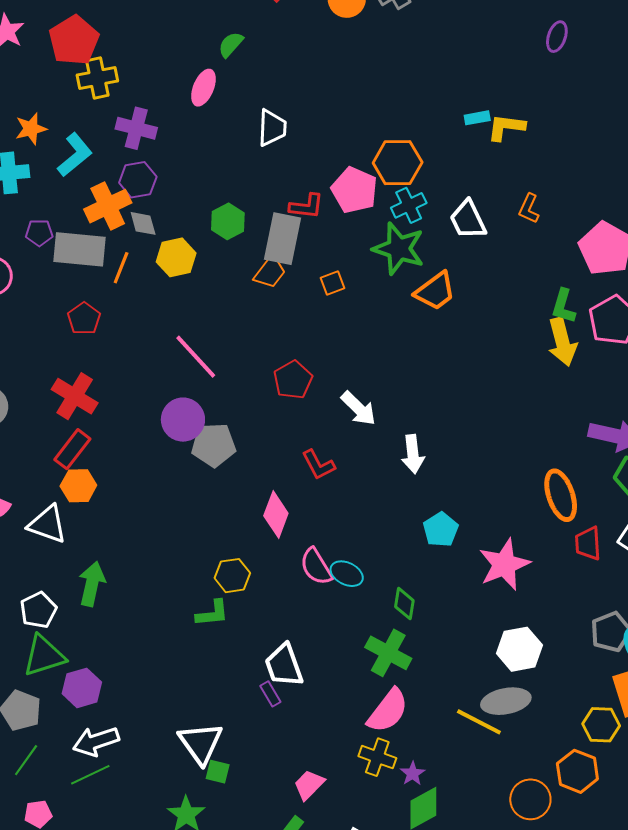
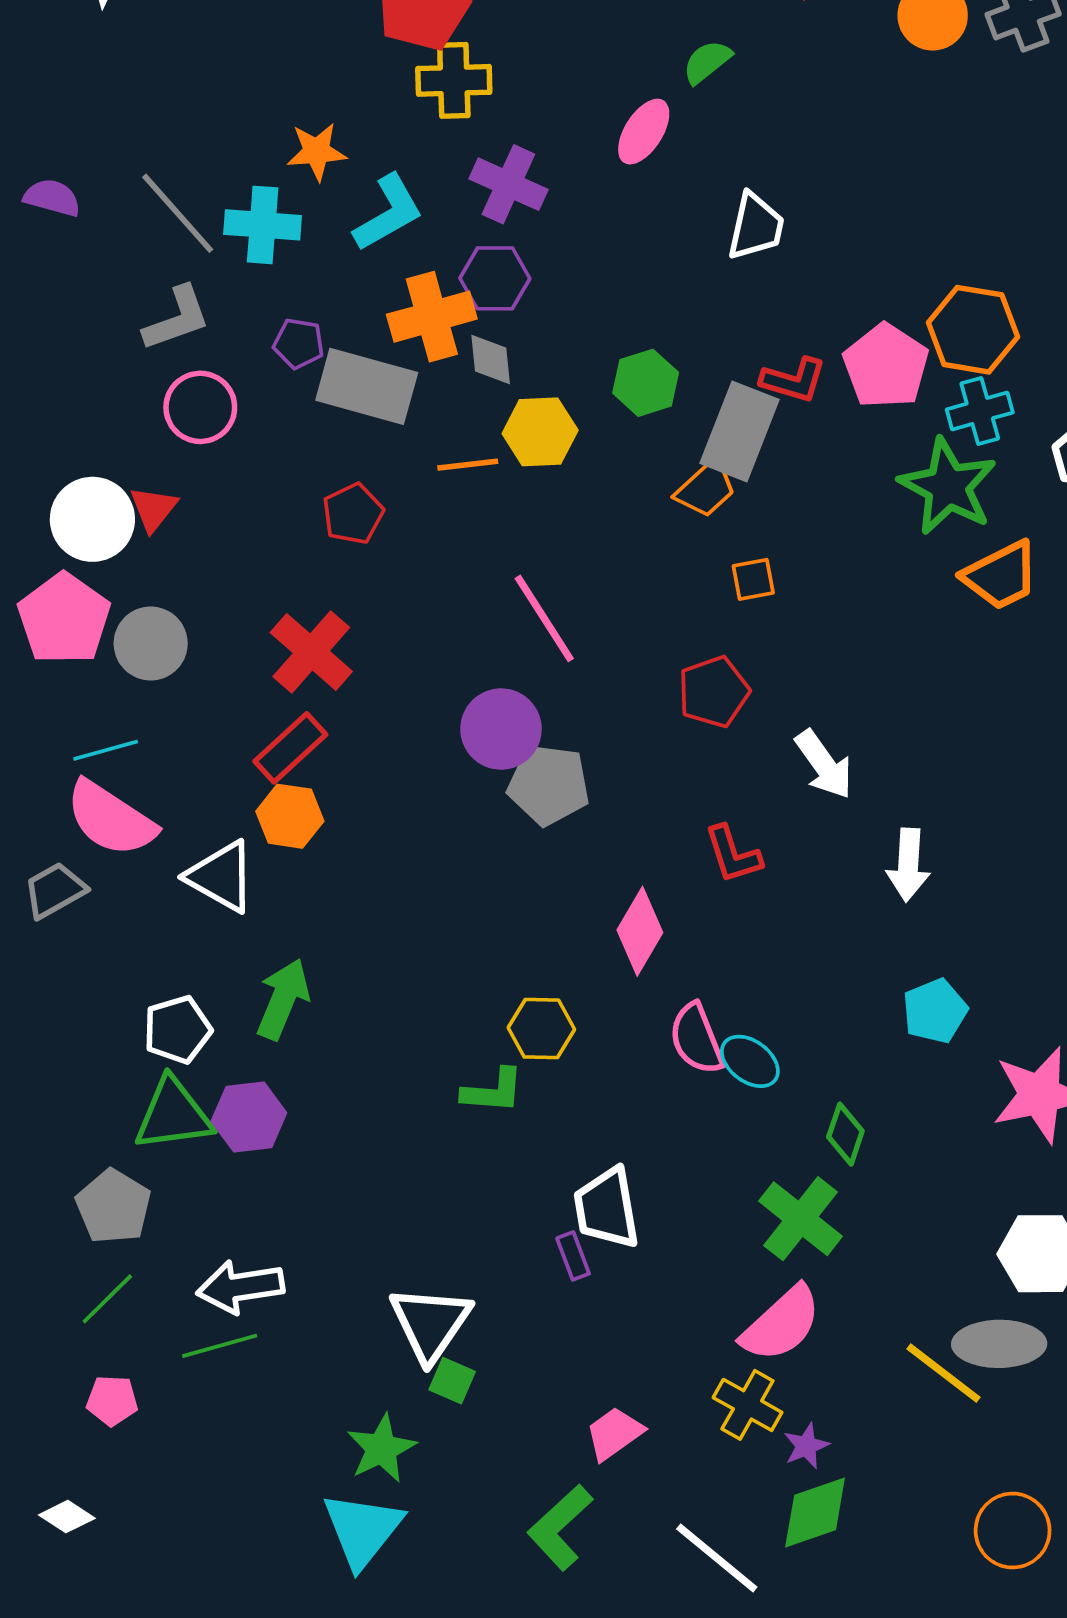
orange line: (121, 268) -> (468, 465), moved, turned 52
orange square: (332, 283) -> (753, 579), moved
purple hexagon: (82, 688) -> (249, 1117), moved

